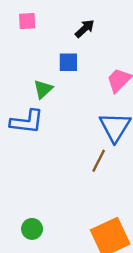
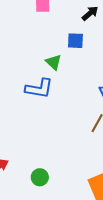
green triangle: (43, 89) -> (54, 62), turned -36

